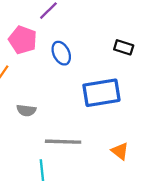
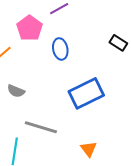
black rectangle: (124, 47) -> (118, 43), moved
blue rectangle: (101, 93) -> (86, 93), turned -32

